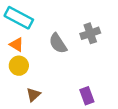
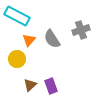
orange triangle: (17, 44) -> (29, 40), moved, turned 40
purple rectangle: (87, 96) -> (51, 86), moved

